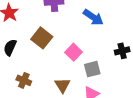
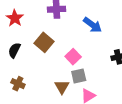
gray square: (92, 69) -> (79, 76), moved
brown cross: (24, 80) -> (18, 84), moved

